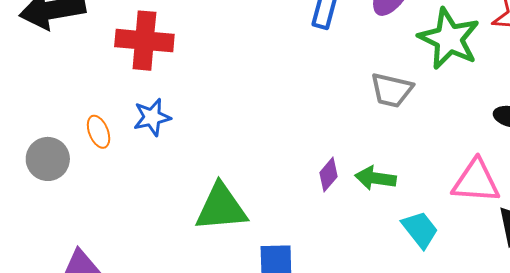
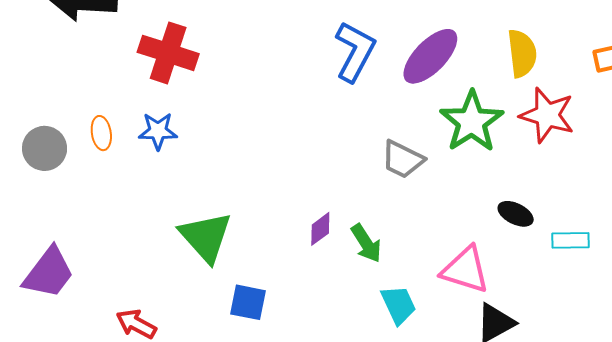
green arrow: (376, 178) -> (366, 243), turned -144
green triangle: (221, 208) -> (206, 237), turned 40

